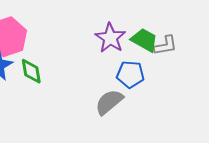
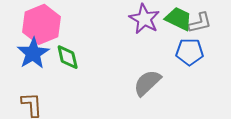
blue pentagon: (130, 74) -> (190, 52), moved

